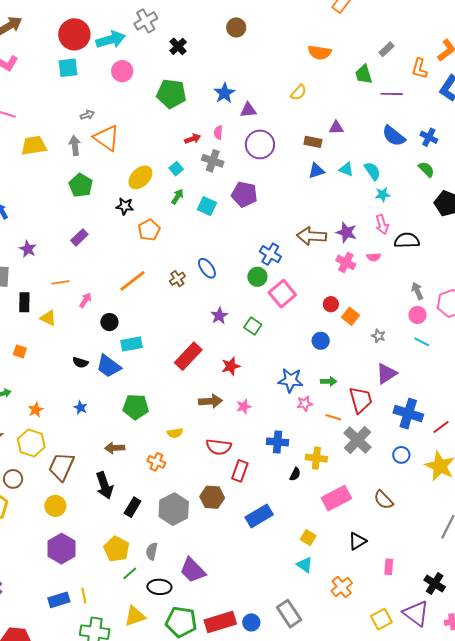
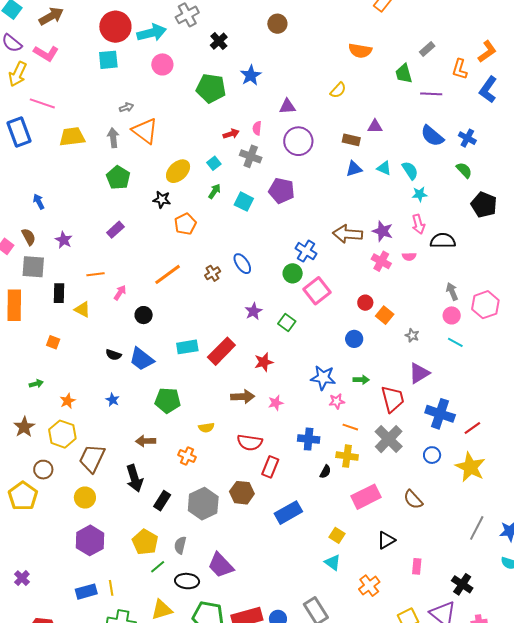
blue star: (224, 93) -> (251, 75), moved
cyan rectangle: (132, 344) -> (187, 347), moved
orange line: (333, 417) -> (350, 427), moved

